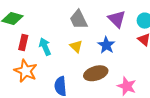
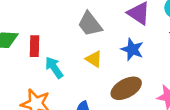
red rectangle: (23, 43) -> (34, 46), moved

